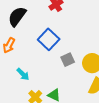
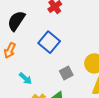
gray square: (68, 60) -> (66, 73), moved

